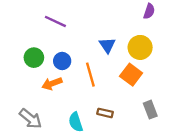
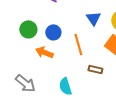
orange arrow: (52, 84) -> (44, 52), turned 42
brown rectangle: (105, 113) -> (95, 69), moved

